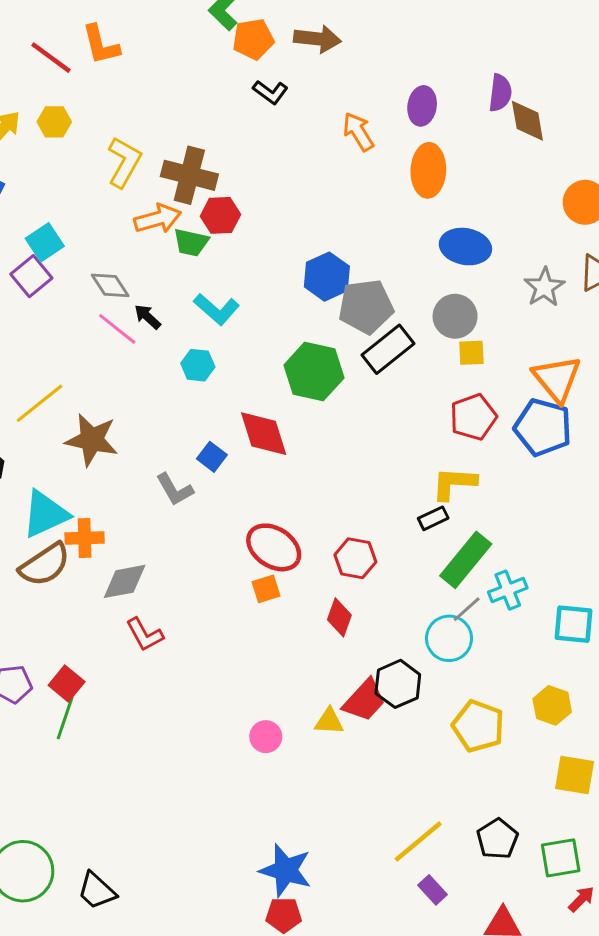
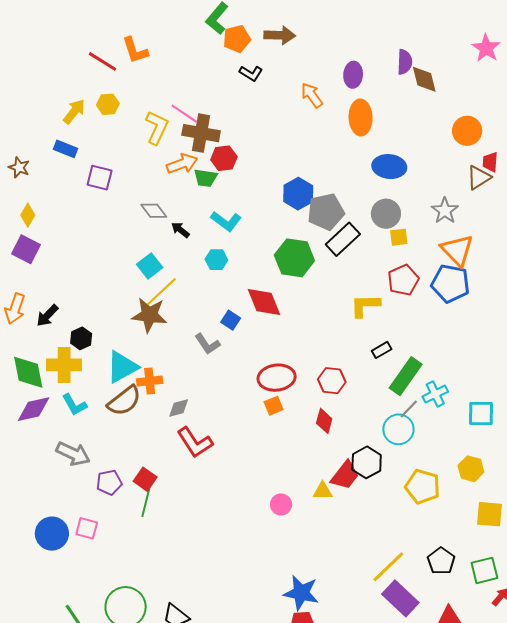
cyan square: (45, 242) -> (150, 266), moved
purple square: (31, 276) -> (100, 178), moved, turned -32
gray star: (544, 287) -> (445, 211), moved
pink line: (117, 329) -> (184, 114), moved
yellow line: (39, 403) -> (162, 292), moved
yellow L-shape: (454, 483) -> (365, 305), moved
red ellipse: (274, 547) -> (277, 378), turned -36
gray diamond: (125, 581) -> (179, 408), size x0.7
red L-shape: (145, 635) -> (195, 442), size x1.4
purple rectangle: (432, 890) -> (400, 598), size x1.8

